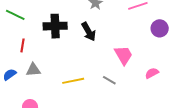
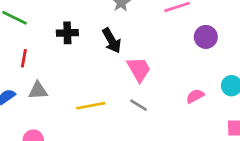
black cross: (55, 26) -> (67, 33), size x0.7
pink trapezoid: (123, 55) -> (139, 69), moved

